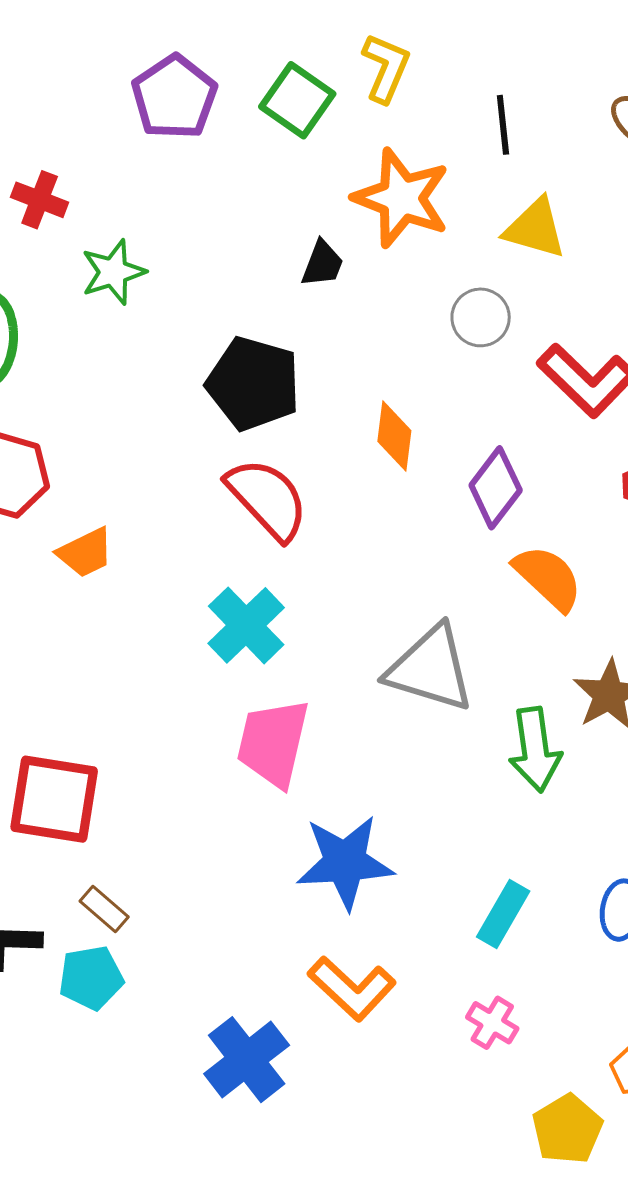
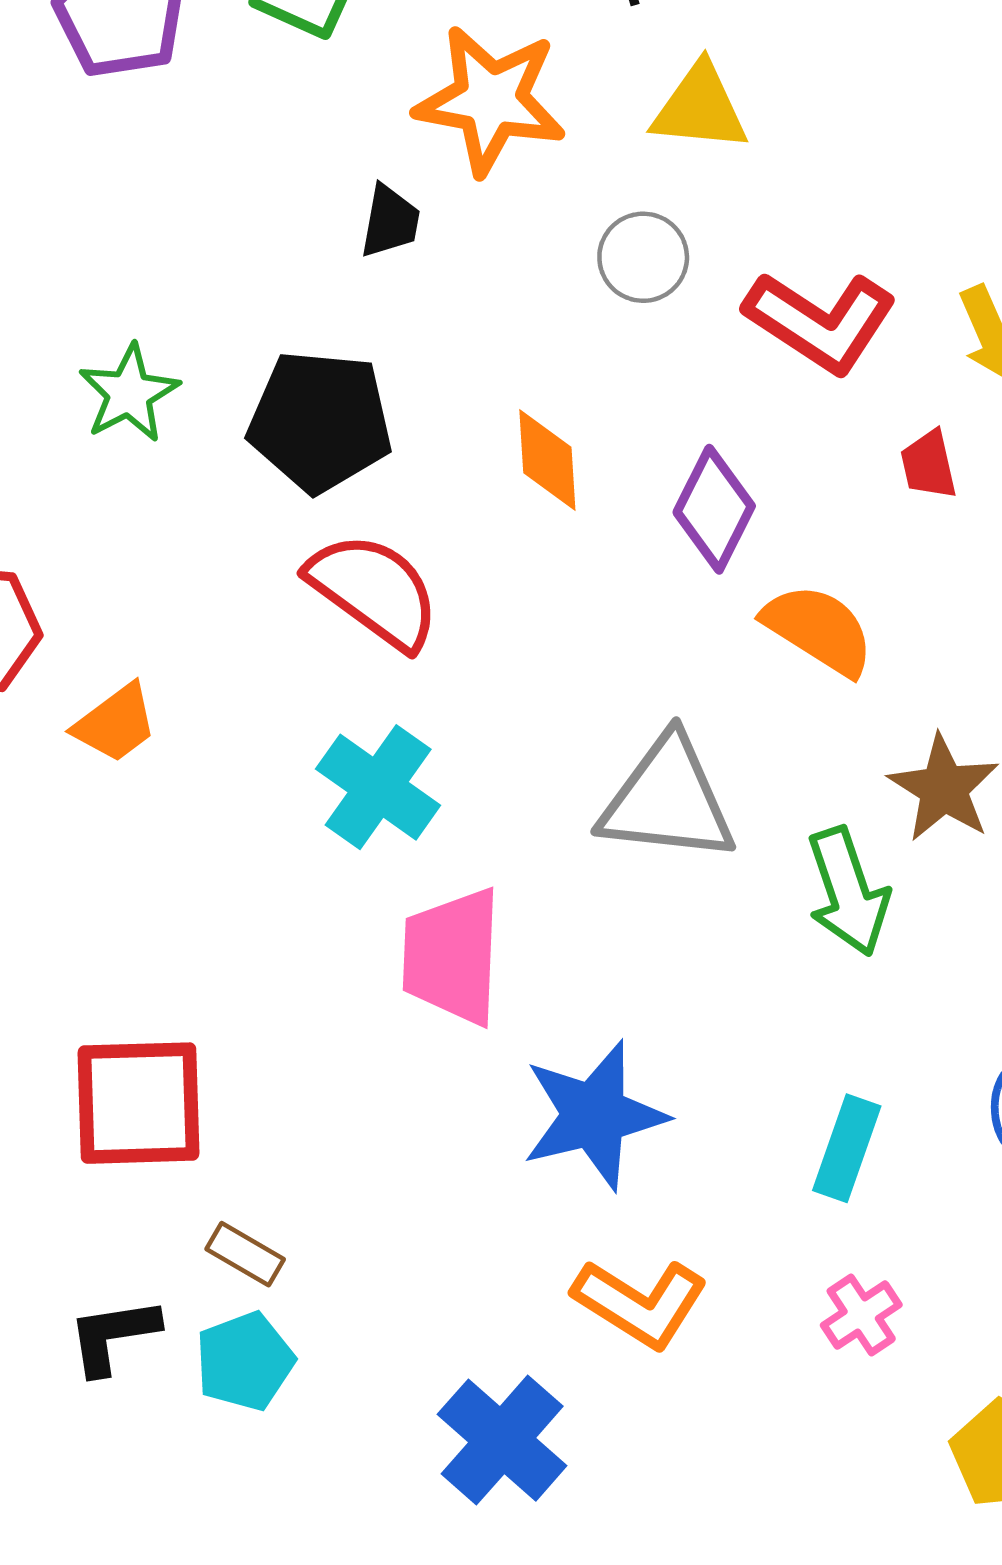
green star: (113, 272) -> (129, 393), moved
pink cross: (492, 1023) -> (861, 1315), turned 36

